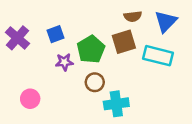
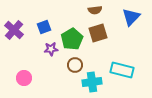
brown semicircle: (133, 16) -> (95, 10), moved
cyan rectangle: (158, 56) -> (122, 70), moved

